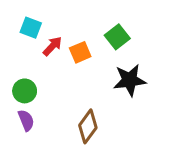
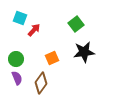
orange square: (80, 52) -> (52, 58), moved
brown diamond: (88, 126) -> (41, 83), moved

